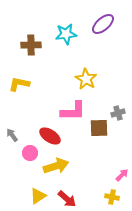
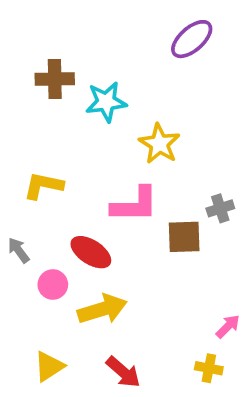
cyan star: (66, 34) -> (106, 102), moved
yellow L-shape: (19, 84) -> (43, 186), moved
yellow triangle: (38, 196) -> (49, 366), moved

